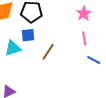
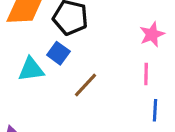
blue square: (28, 35) -> (58, 53), turned 32
blue line: (94, 60) -> (155, 110), turned 56

